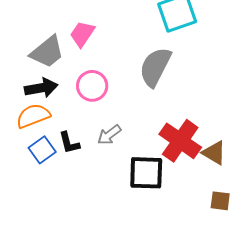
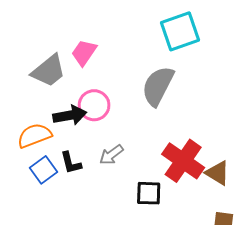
black arrow: (41, 88) -> (70, 115), moved
black square: (146, 173) -> (149, 193), size x0.7

